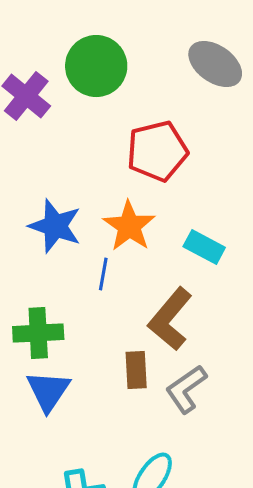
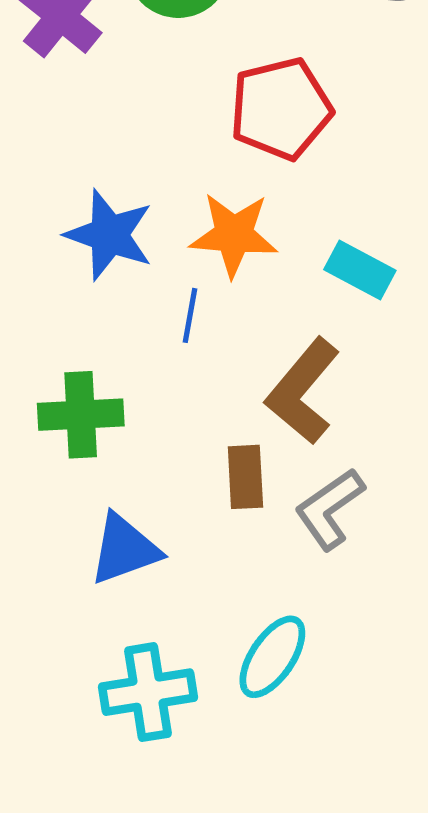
orange star: (129, 226) -> (234, 235), turned -30
blue triangle: (48, 391) -> (124, 549), moved, turned 36

